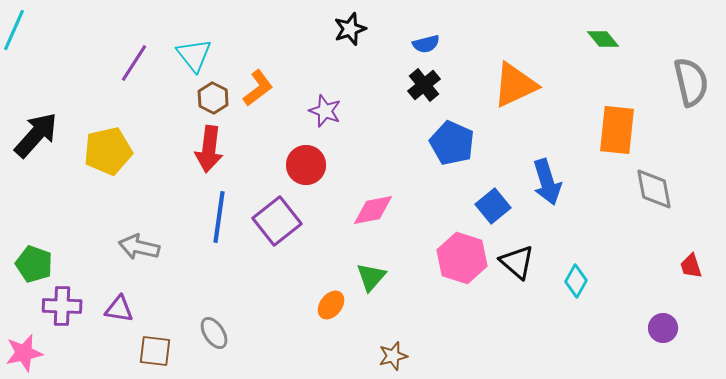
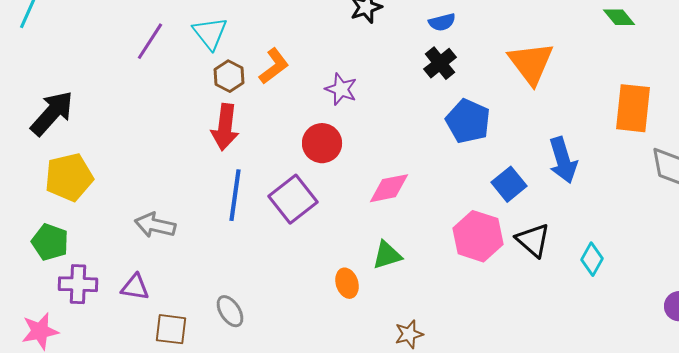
orange triangle: (515, 85) -> (531, 63), turned -42
yellow pentagon: (108, 151) -> (69, 177), moved
green triangle: (371, 277) -> (387, 255), turned 32
orange ellipse: (331, 305) -> (347, 283), turned -56

